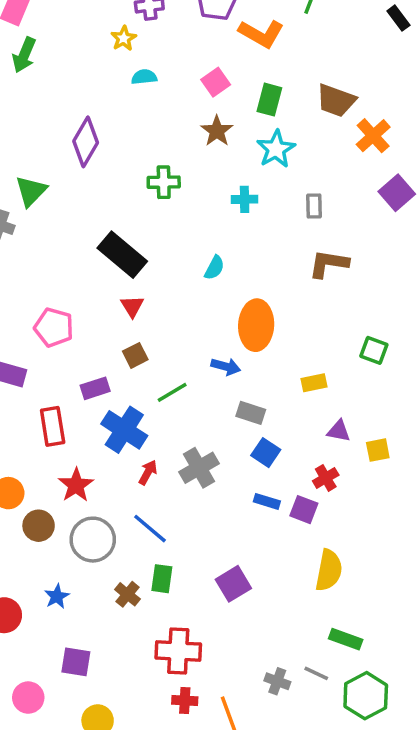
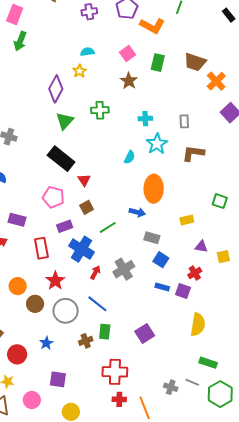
yellow star: (124, 38) -> (80, 71), moved
cyan star: (276, 149) -> (157, 144), moved
green triangle: (31, 191) -> (65, 121), moved
black rectangle: (122, 255) -> (61, 159), moved
pink pentagon: (54, 327) -> (53, 197), moved
brown cross: (127, 594) -> (86, 341), turned 32

